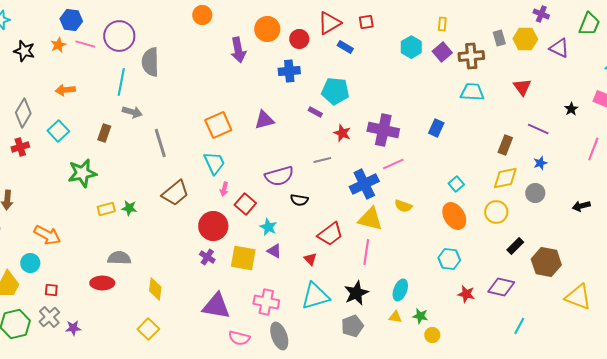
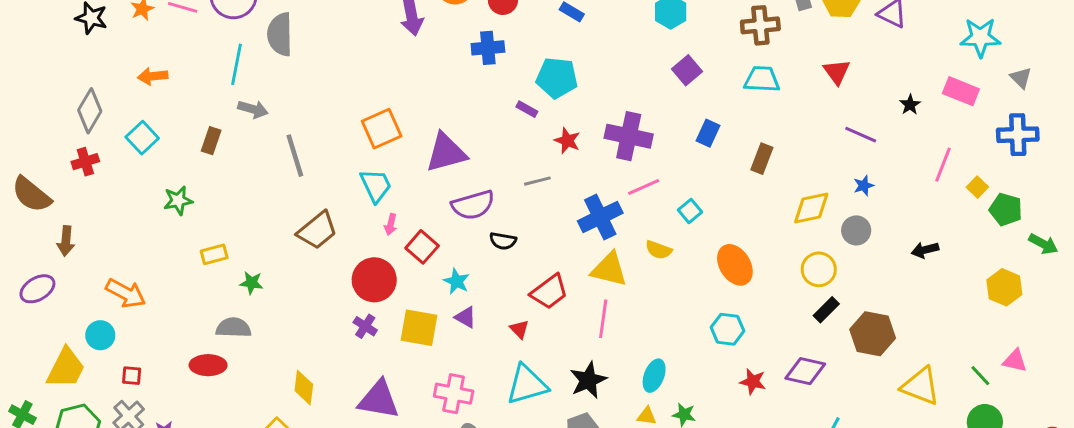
purple square: (442, 52) -> (687, 70), moved
purple triangle: (264, 120) -> (446, 153), moved, size x1.4
brown rectangle: (505, 145) -> (762, 159), moved
green star: (82, 173) -> (178, 200), size x0.7
cyan square: (456, 184) -> (690, 211), moved
green star: (129, 208) -> (251, 283), moved
yellow circle: (496, 212) -> (819, 269), moved
yellow diamond: (155, 289) -> (304, 388), moved

